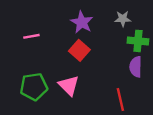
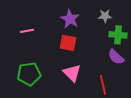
red square: (79, 50) -> (68, 43), turned -30
purple semicircle: (136, 67) -> (116, 57), turned -48
pink triangle: (69, 85) -> (72, 73), moved

